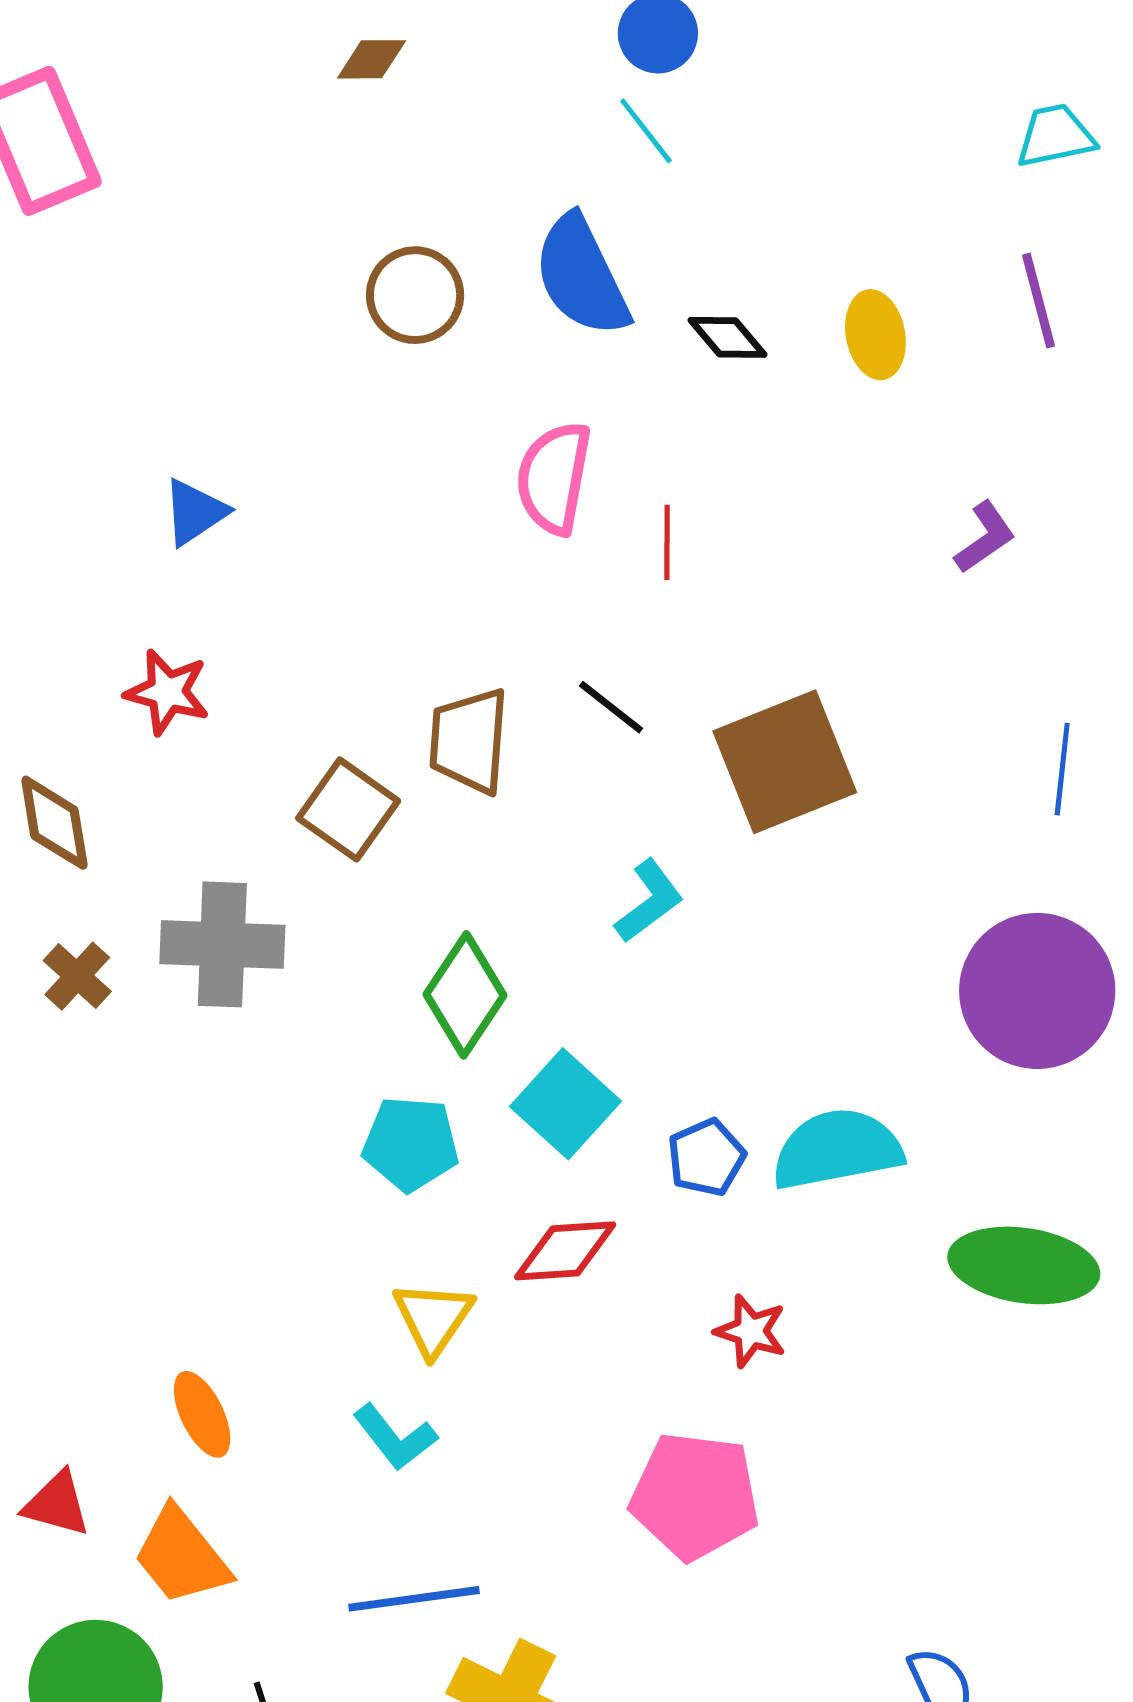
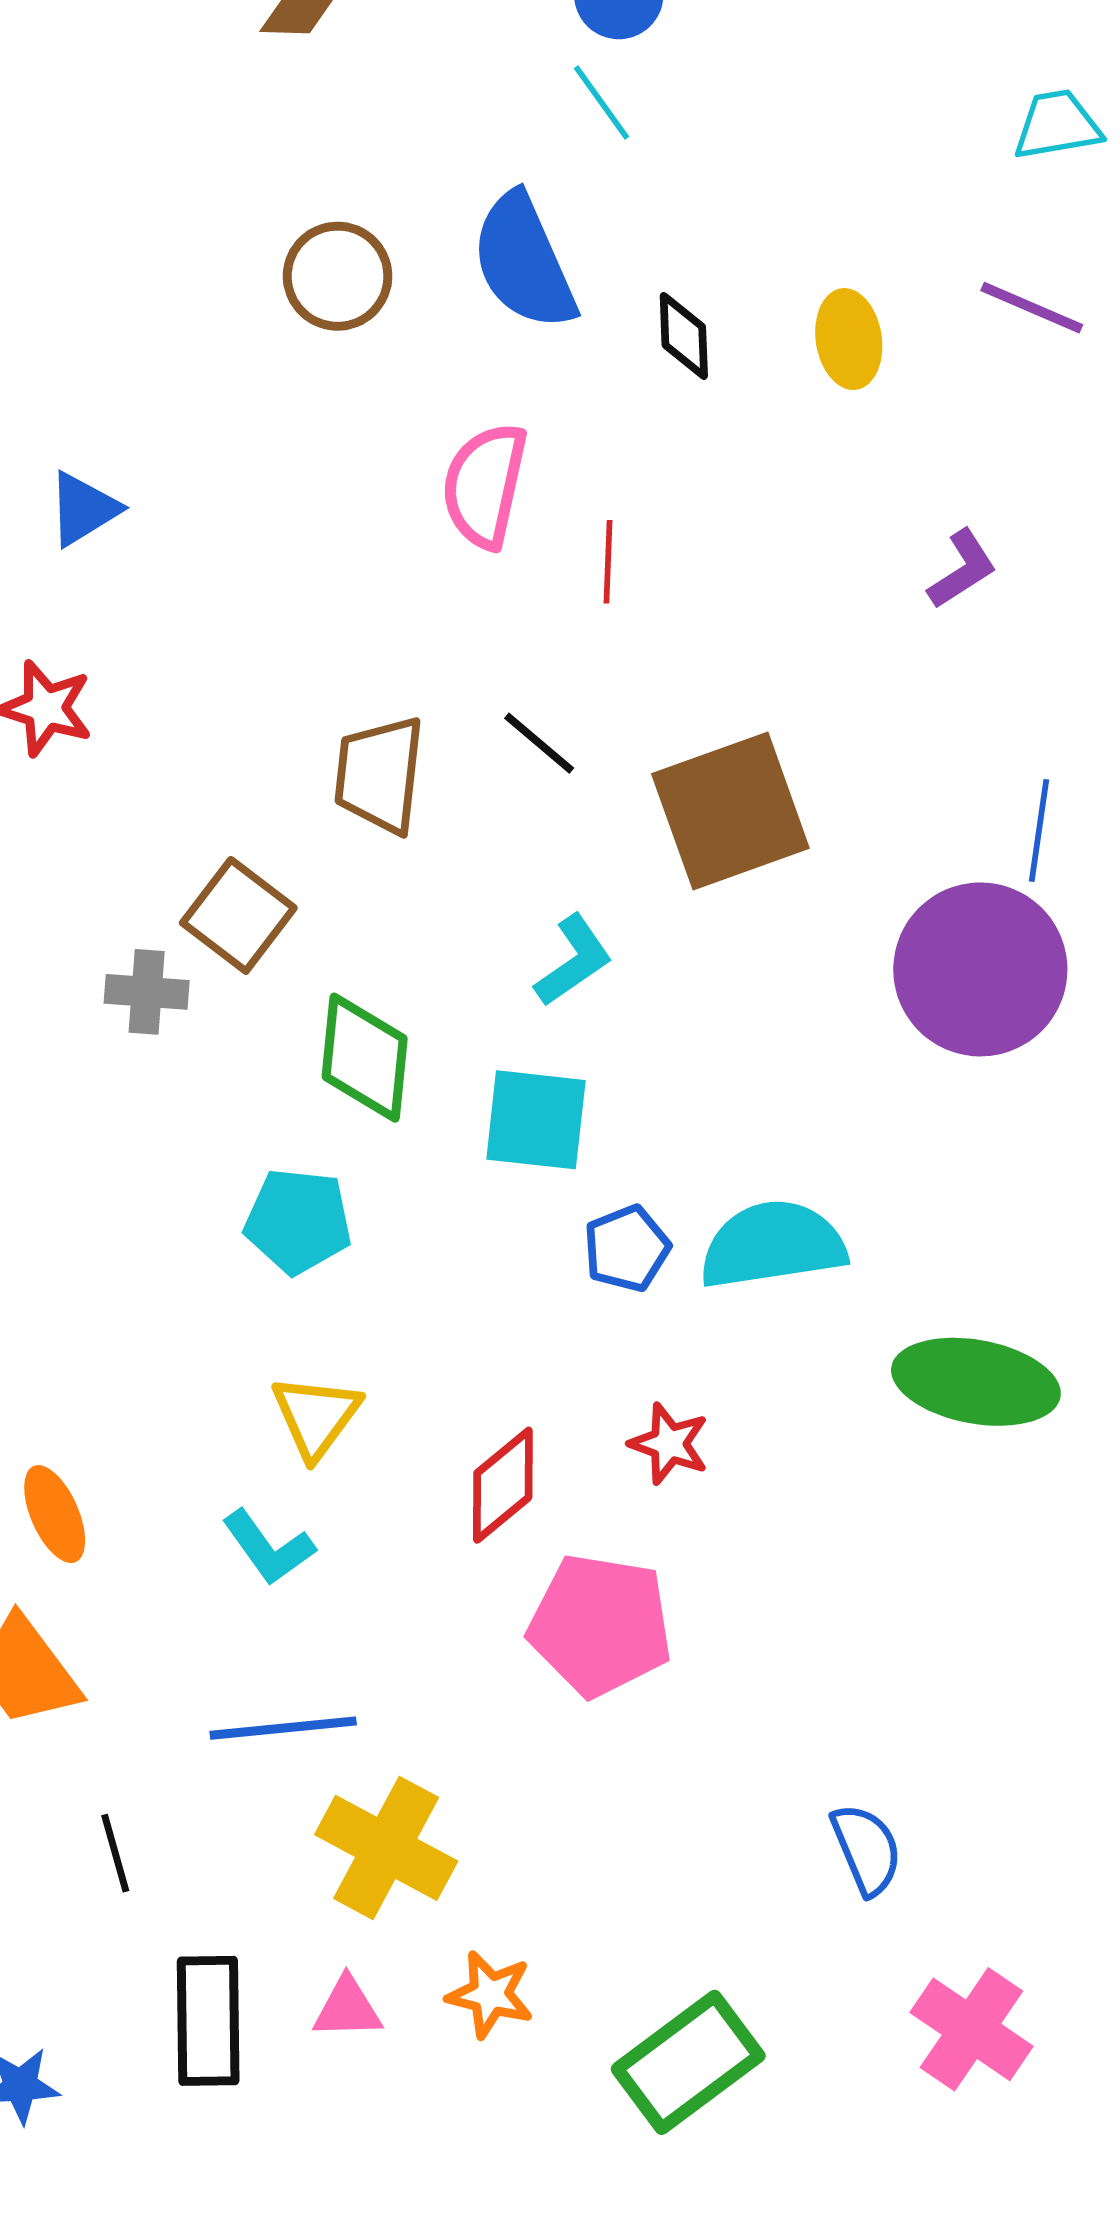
purple line: (1038, 301) -> (1032, 308), turned -54
black diamond: (727, 337) -> (684, 336), turned 36
brown square: (348, 809) -> (238, 915), moved
gray cross: (222, 944) -> (147, 992), moved, size x0.6
purple circle: (1037, 991) -> (980, 969), moved
green diamond: (465, 995) -> (365, 1058), turned -30
cyan square: (565, 1104) -> (536, 1120), moved, turned -38
red diamond: (565, 1251) -> (503, 1485), moved, turned -38

